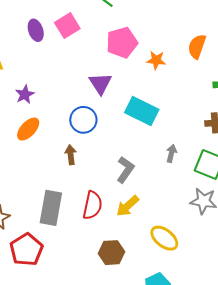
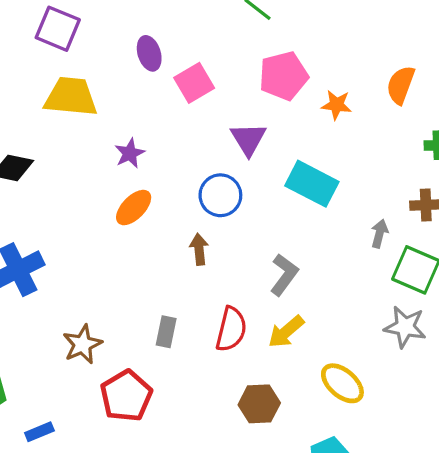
pink square: (67, 26) -> (194, 83), moved
gray arrow: (171, 153) -> (379, 234), moved
gray rectangle: (51, 208) -> (166, 332), size x0.6

